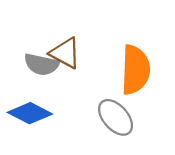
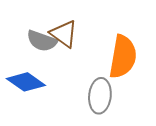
gray ellipse: (116, 117) -> (100, 96), turned 40

